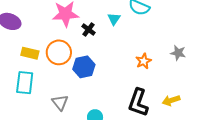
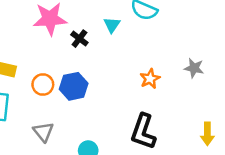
orange circle: (59, 52) -> (43, 85), moved, size x0.7
yellow arrow: (171, 100) -> (207, 134), moved, turned -72

